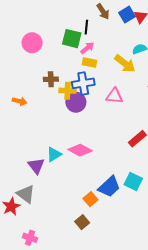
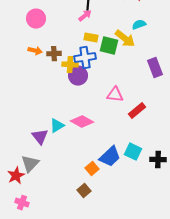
green square: (72, 39) -> (109, 46), moved
pink arrow: (87, 48) -> (85, 16), moved
pink triangle: (114, 96) -> (115, 95), moved
orange arrow: (20, 101) -> (35, 51), moved
gray triangle: (26, 194) -> (30, 164), turned 36
pink cross: (30, 238) -> (22, 203), moved

